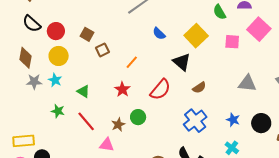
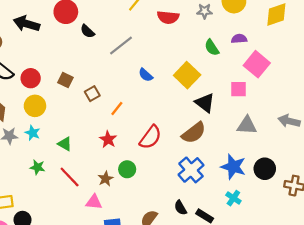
pink square: (232, 42) -> (238, 89), moved
brown square: (102, 50) -> (92, 94), moved
black triangle: (182, 62) -> (205, 103), moved
brown semicircle: (199, 88) -> (194, 133), size x1.6
blue star: (233, 120) -> (233, 167), size x1.6

